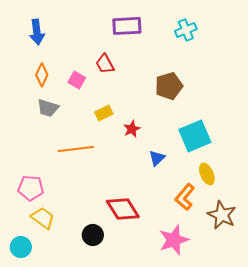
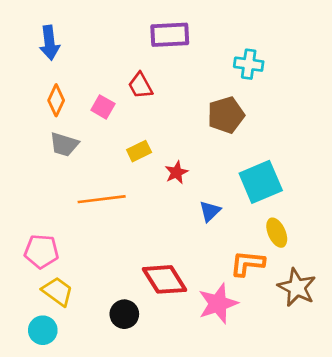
cyan cross: (186, 30) -> (249, 64), moved, turned 30
orange L-shape: (185, 197) -> (247, 263), turned 56
pink star: (174, 240) -> (218, 303), moved
cyan circle: (21, 247) -> (43, 330), moved

